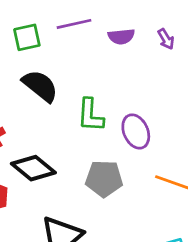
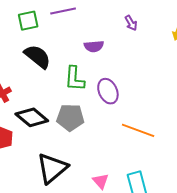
purple semicircle: (121, 36) -> (94, 46), moved
gray pentagon: (104, 179) -> (70, 118), moved

